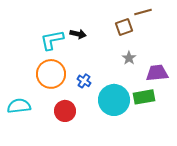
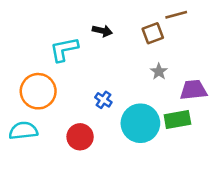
black arrow: (78, 34) -> (102, 31), moved
orange circle: (51, 74) -> (38, 91), moved

